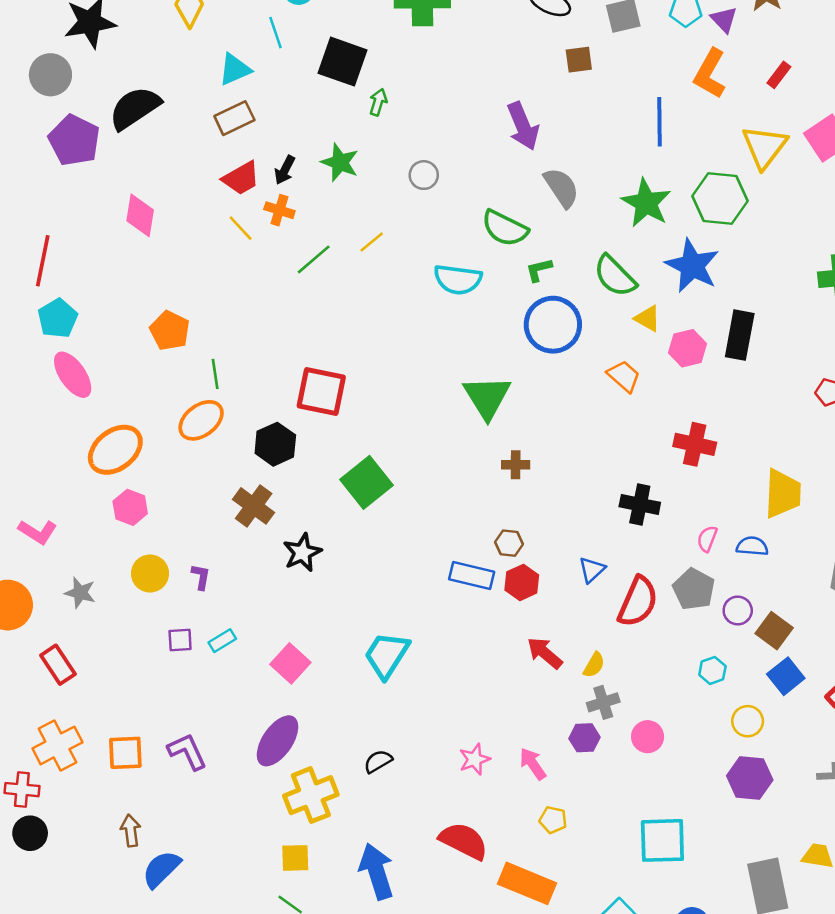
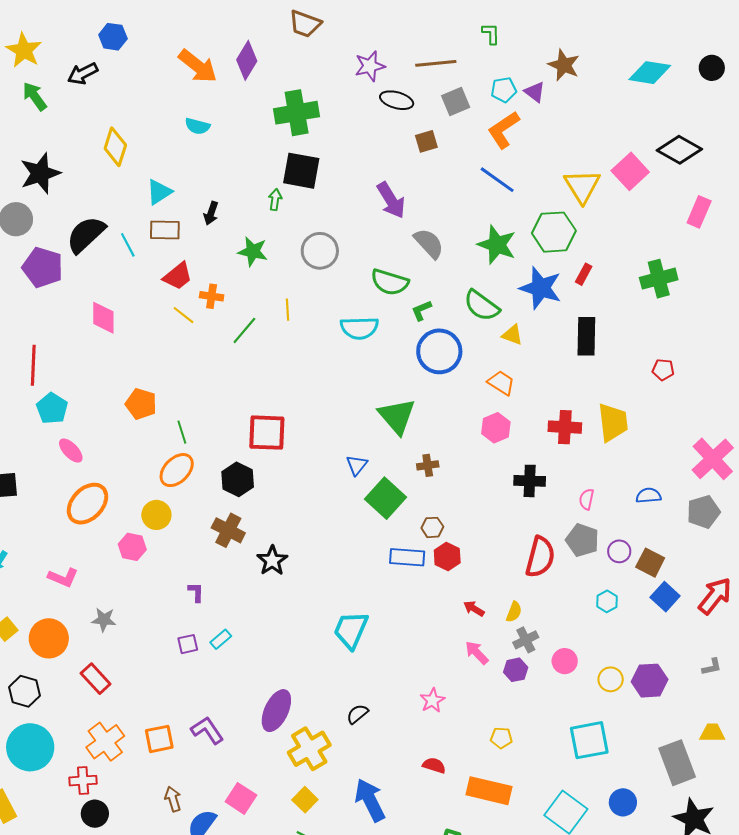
cyan line: (275, 33) -> (128, 245), moved
black square: (343, 62) -> (301, 171), moved
orange L-shape: (710, 74) -> (503, 130), moved, turned 36
red rectangle: (779, 75) -> (584, 274), moved
brown rectangle: (234, 118) -> (165, 230), turned 36
blue line: (660, 122) -> (497, 180), turned -45
black arrow: (285, 170) -> (211, 213), moved
gray circle: (424, 175) -> (320, 251), size x1.6
yellow line: (372, 242) -> (288, 310), turned -45
pink hexagon: (687, 348) -> (496, 428), moved
pink ellipse: (73, 375) -> (71, 451), size x0.7
orange ellipse: (115, 450) -> (87, 504), moved
green square: (366, 482) -> (386, 498), moved
yellow trapezoid: (783, 494) -> (613, 422), moved
blue semicircle: (752, 546) -> (649, 496), moved
blue triangle: (592, 570) -> (357, 465), moved
yellow circle: (150, 573) -> (156, 515), moved
red arrow: (545, 653) -> (474, 609), size x0.7
pink square: (290, 663) -> (241, 798), moved
yellow circle: (748, 721) -> (611, 679), moved
pink arrow: (533, 764) -> (477, 653), moved
red semicircle: (464, 841) -> (434, 765), size x0.6
yellow square: (295, 858) -> (305, 800), turned -35

